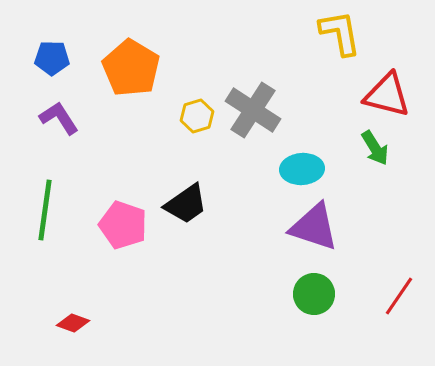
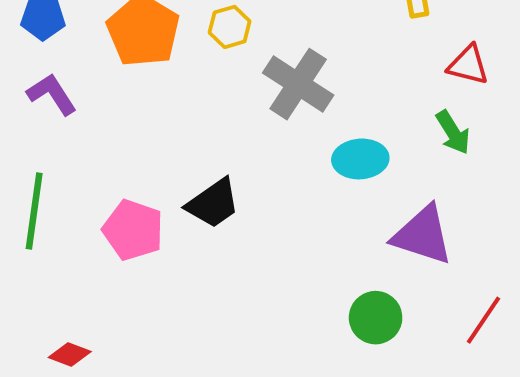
red triangle: (387, 95) -> (468, 65), size x0.7
yellow hexagon: (197, 116) -> (230, 27), moved
purple triangle: (314, 227) -> (423, 235), moved

